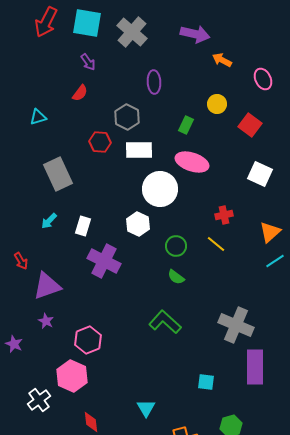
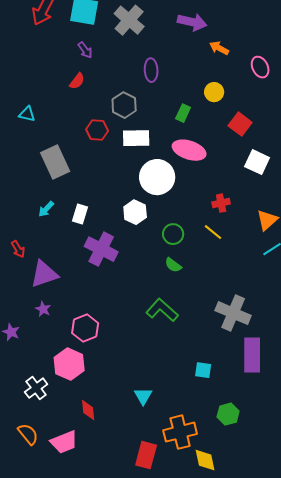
cyan triangle: (38, 117) -> (27, 114), moved, turned 30
red square: (250, 125) -> (240, 124), moved

